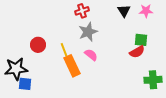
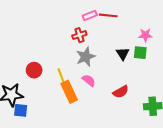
black triangle: (124, 11) -> (123, 54), moved
green square: (141, 40) -> (140, 53), moved
red semicircle: (137, 52) -> (121, 92), moved

